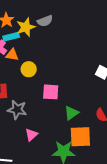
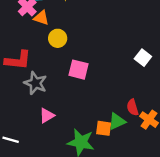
green triangle: (71, 113) -> (117, 121), moved
orange square: (80, 137) -> (104, 128), size x0.6

